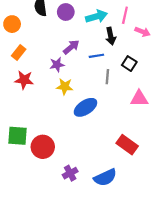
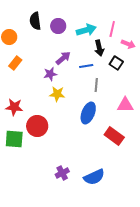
black square: (129, 64) -> (116, 63), moved
red star: (24, 80) -> (14, 107), moved
blue ellipse: (85, 107) -> (88, 113), moved, turned -35
red rectangle: (127, 145) -> (114, 136), moved
red circle: (43, 147) -> (37, 126), moved

